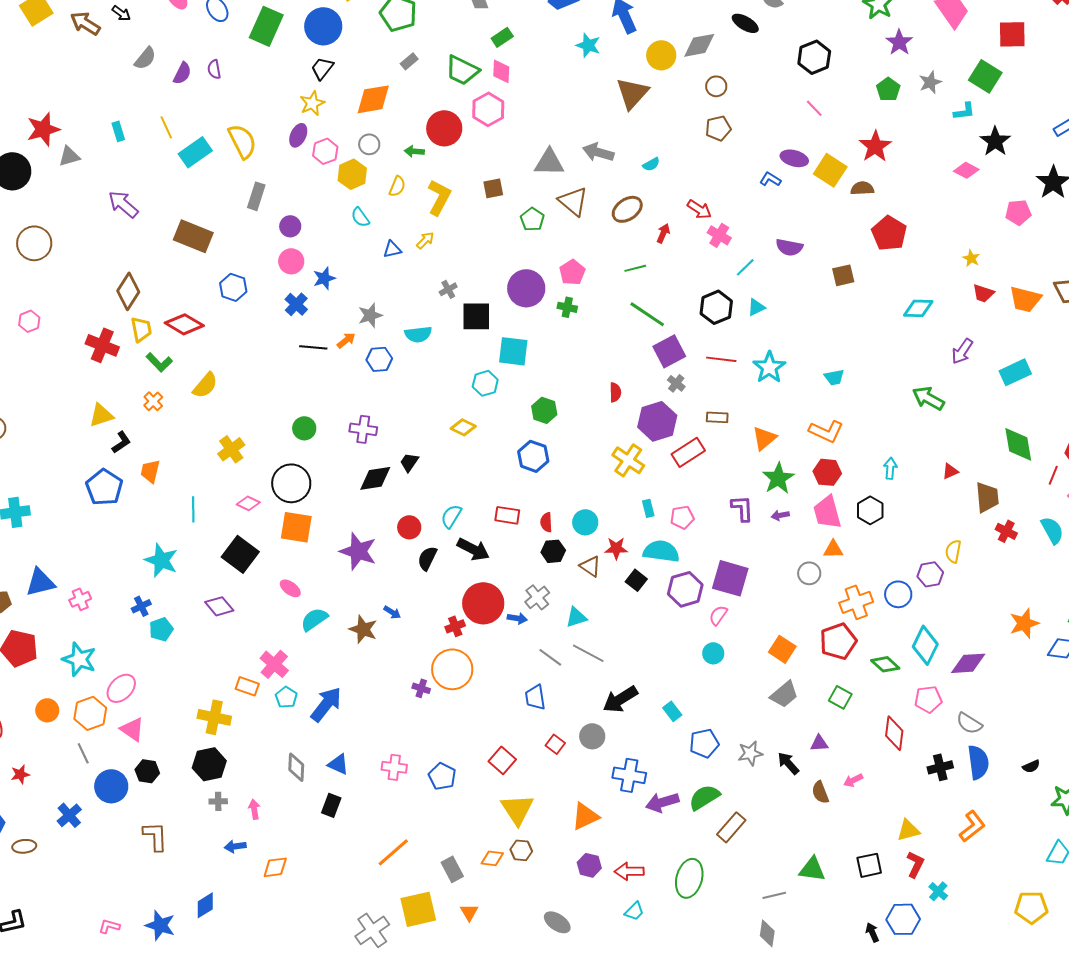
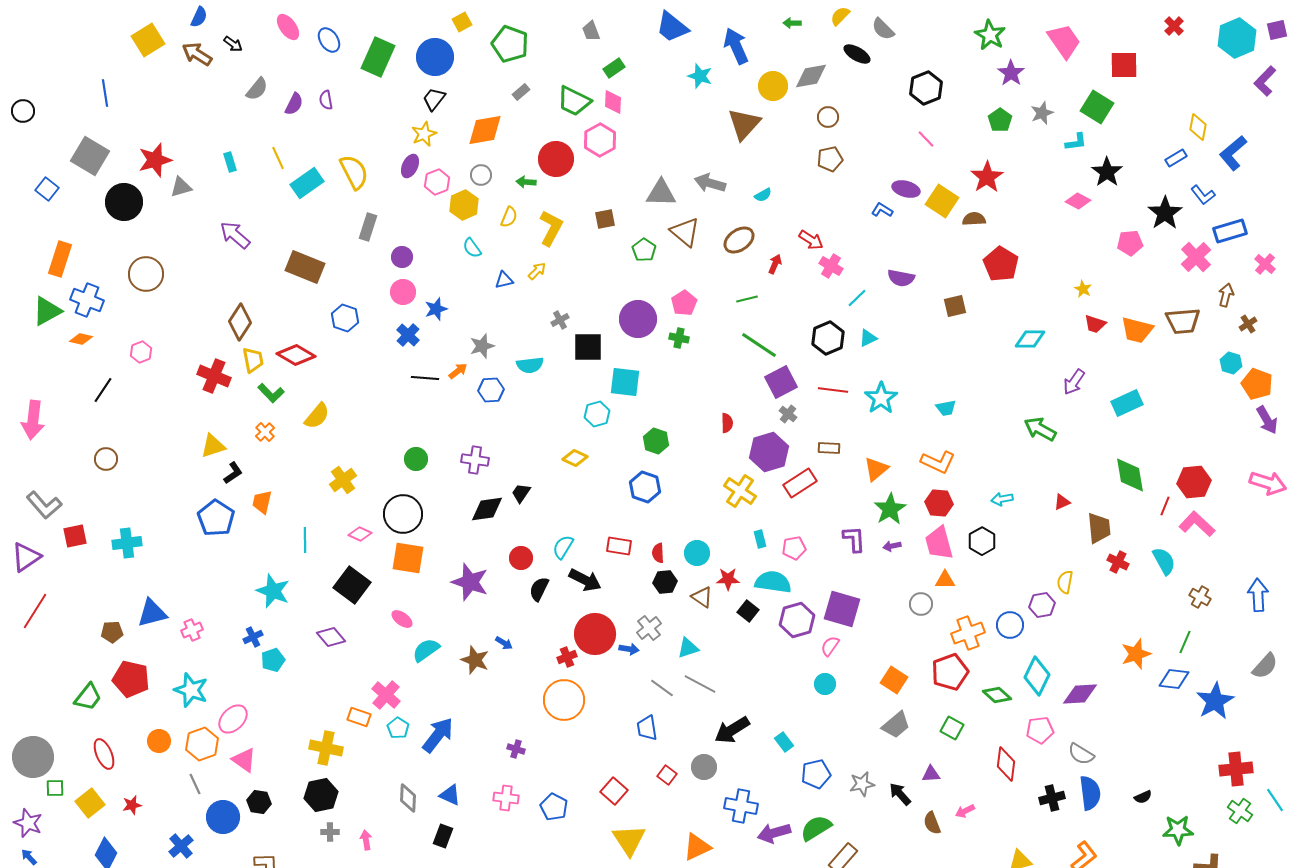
cyan arrow: (890, 468) -> (1002, 499), turned -105
purple cross: (421, 688) -> (516, 749), moved

